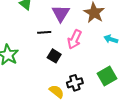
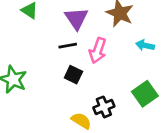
black line: (44, 32) -> (68, 46), moved

